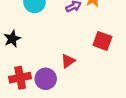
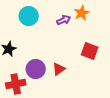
purple circle: (46, 79) -> (36, 69), moved

